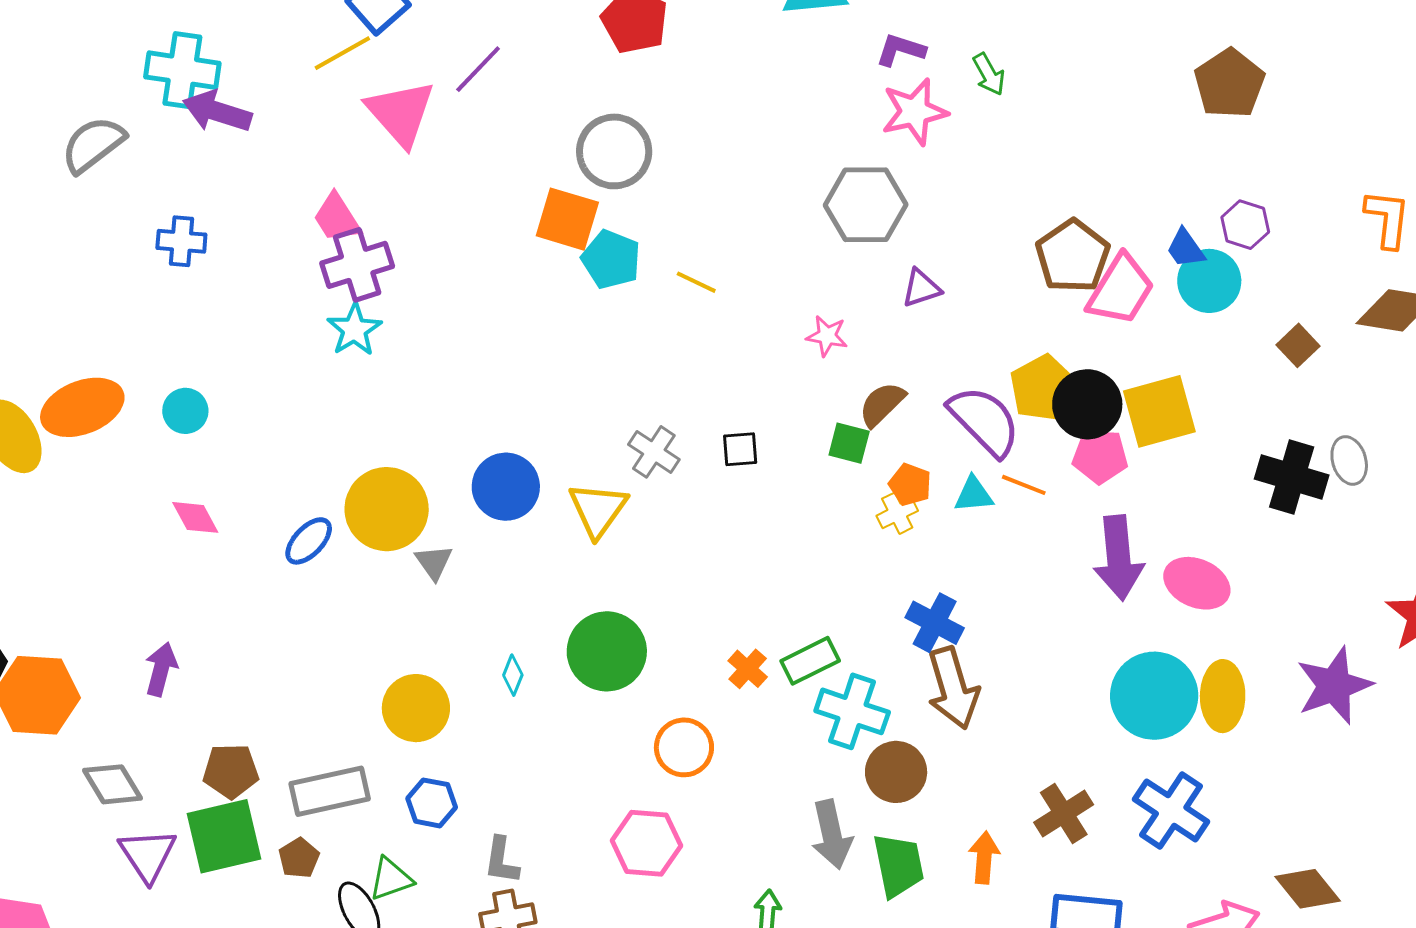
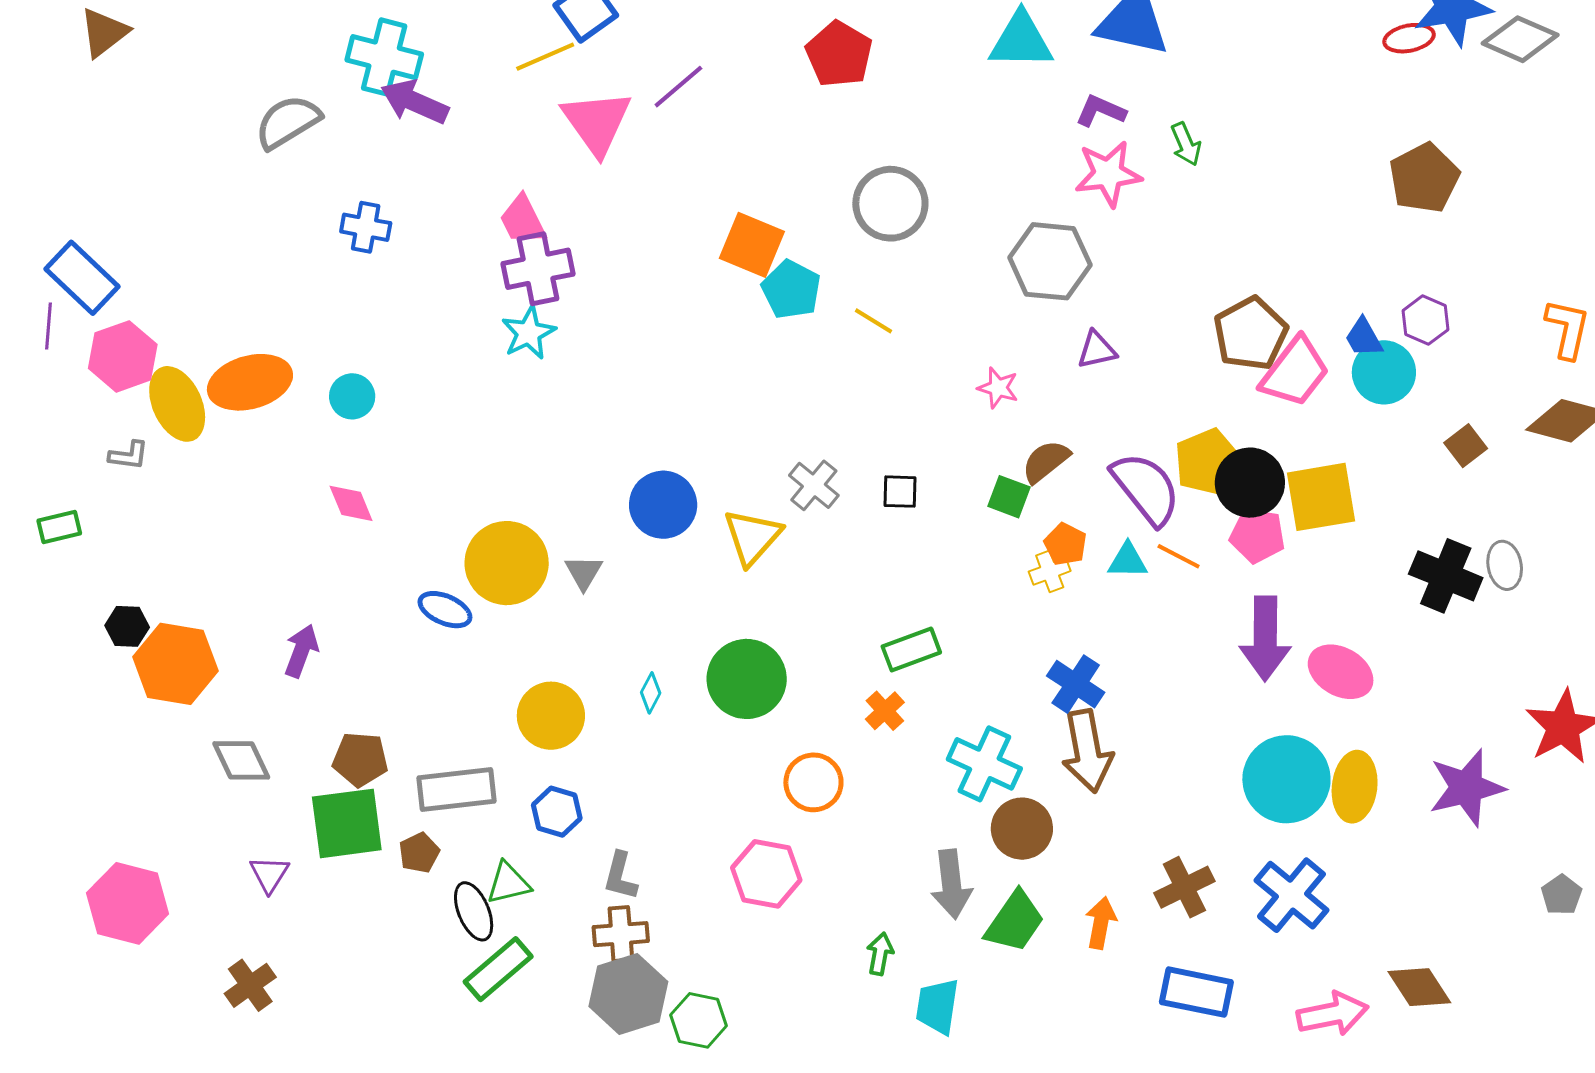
gray circle: (614, 151) -> (890, 204), moved
yellow circle: (387, 509) -> (507, 563), moved
blue ellipse: (309, 541) -> (445, 610), moved, turned 64
green rectangle: (810, 661) -> (911, 650), moved
purple triangle: (148, 855) -> (269, 874), moved, size x0.7
green trapezoid: (898, 865) -> (1015, 922), turned 40

